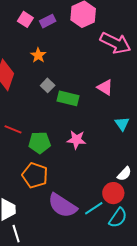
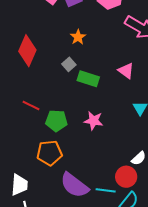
orange star: (38, 55) -> (78, 37), moved
orange pentagon: (35, 175) -> (49, 153), turned -30
cyan line: (94, 208) -> (106, 190), turned 36

